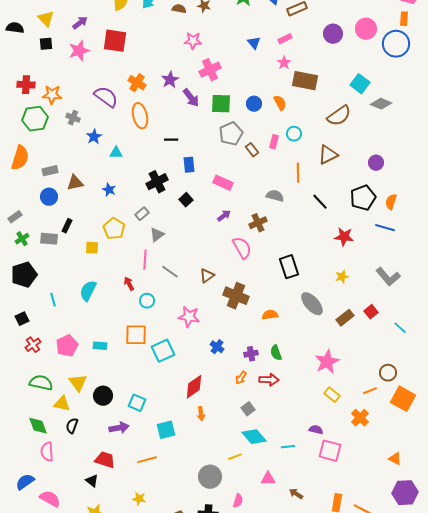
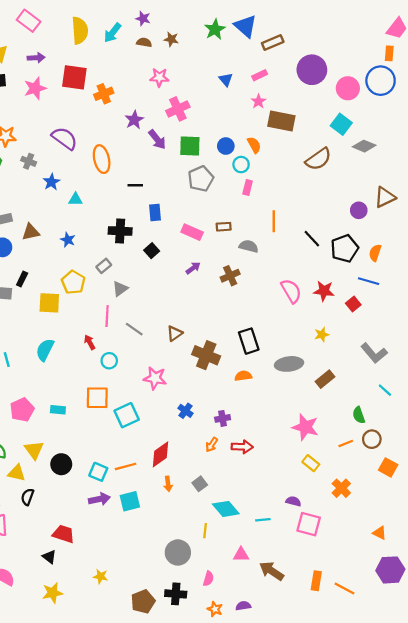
purple arrow: (80, 23) -> (36, 58), turned 35
pink circle: (366, 29) -> (348, 88), moved
purple circle: (333, 34) -> (312, 70), size x1.4
orange cross: (137, 83) -> (104, 94), moved, turned 36
cyan circle: (294, 134) -> (241, 165), moved
brown rectangle: (252, 150) -> (224, 227), moved, turned -56
brown triangle: (328, 155) -> (385, 197), moved
black cross: (157, 182) -> (120, 231), turned 30
black line: (320, 202) -> (312, 239), moved
yellow square: (92, 248) -> (49, 303), size x1.5
pink semicircle: (242, 248) -> (291, 291), moved
black rectangle: (289, 267) -> (249, 341), moved
gray L-shape: (388, 277) -> (374, 353), moved
gray ellipse: (312, 304) -> (289, 364), turned -55
red square: (371, 312) -> (353, 304), moved
green semicircle: (276, 353) -> (359, 415), moved
pink star: (327, 362) -> (305, 427), turned -30
orange line: (370, 391) -> (346, 444), moved
orange square: (403, 399) -> (388, 467), size x0.7
gray square: (248, 409) -> (200, 484), moved
purple arrow: (119, 428) -> (99, 499), moved
yellow line: (235, 457) -> (205, 531), turned -64
orange line: (147, 460) -> (126, 466), moved
brown arrow: (296, 494) -> (272, 571), size x1.6

